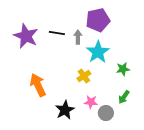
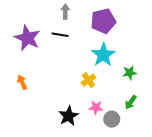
gray arrow: (78, 37) -> (65, 12), moved
orange arrow: (38, 85) -> (22, 82), moved, size x0.6

